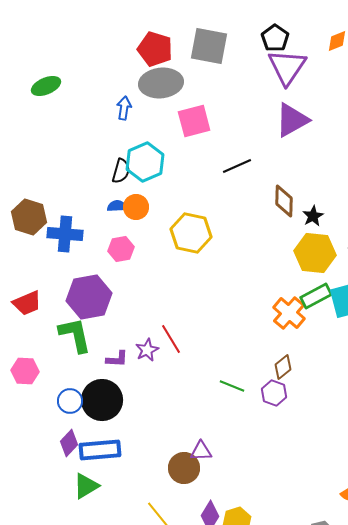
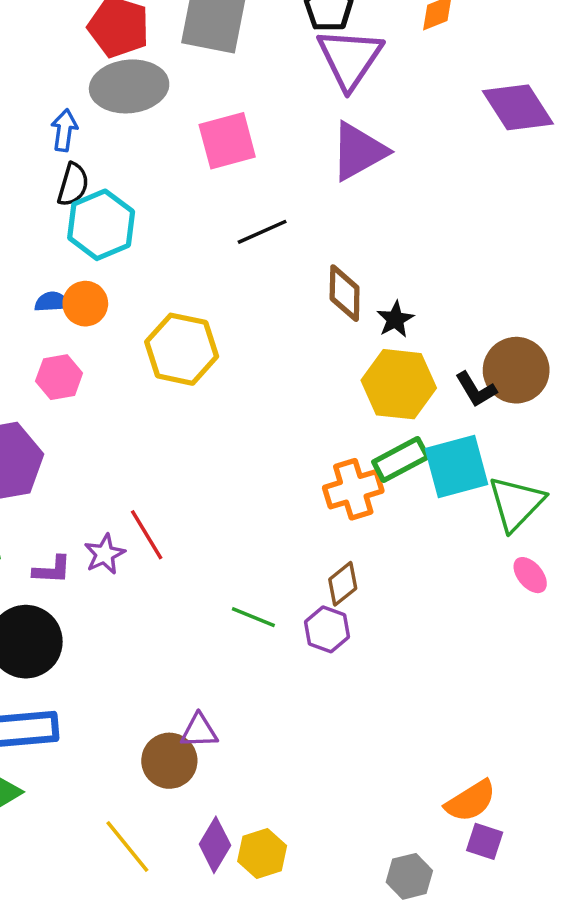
pink square: (194, 121) -> (227, 141), moved
black semicircle: (121, 171) -> (73, 185), moved
orange cross: (289, 313) -> (353, 489), turned 32

